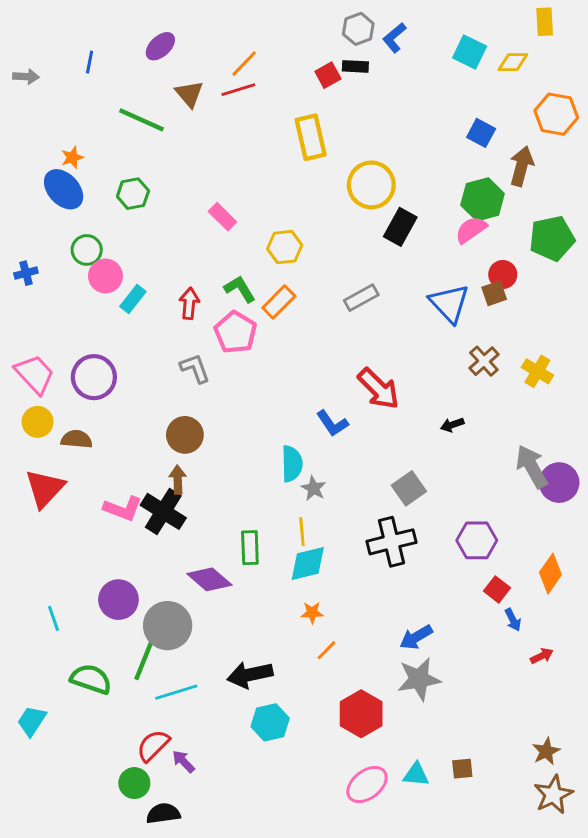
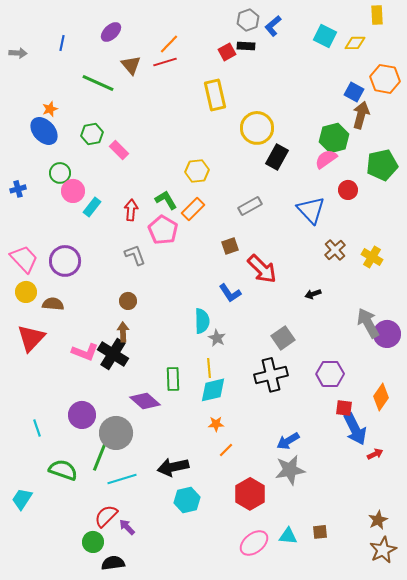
blue square: (481, 133) -> (354, 92), moved
pink rectangle: (222, 217) -> (119, 150), moved
brown square: (494, 293) -> (230, 246), moved
brown circle: (185, 435) -> (128, 301), size x0.7
red square: (497, 589) -> (344, 408), turned -30
blue arrow: (513, 620) -> (355, 429), size x2.0

